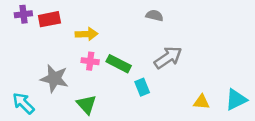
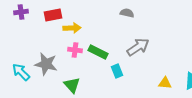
red rectangle: (49, 19) -> (53, 15), moved
cyan arrow: (23, 103) -> (21, 72), moved

